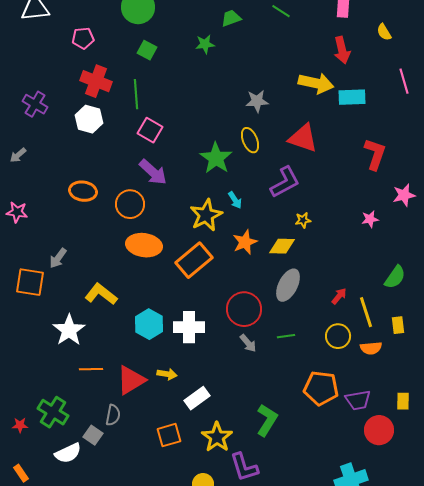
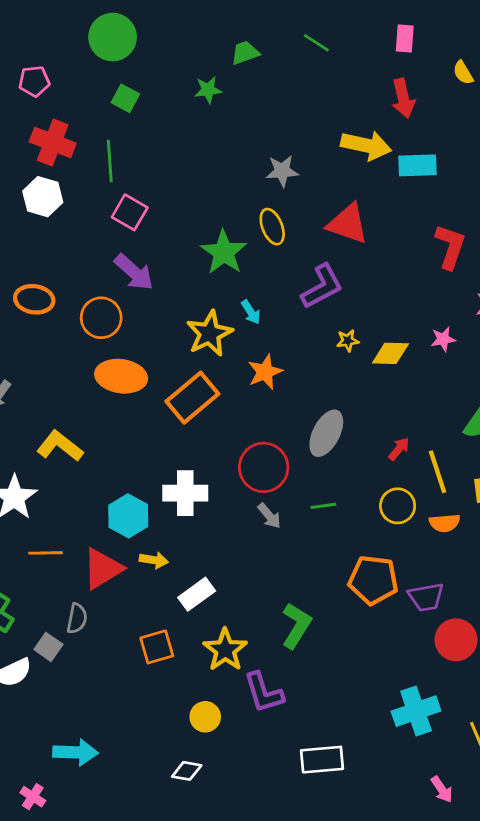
yellow diamond: (282, 246) -> (390, 353), moved
cyan hexagon: (149, 324) -> (128, 516), moved

